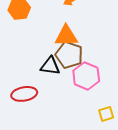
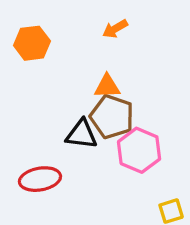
orange triangle: (66, 36) -> (107, 86), size x0.7

